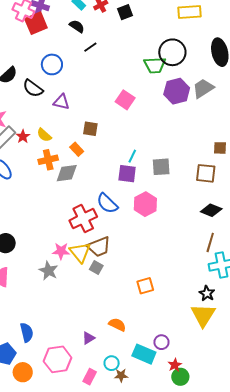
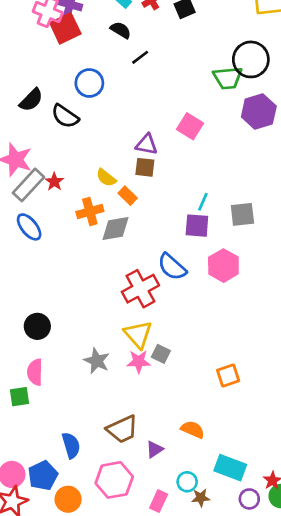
purple triangle: (61, 102) -> (147, 144), moved
yellow semicircle: (44, 135) -> (106, 178), moved
brown trapezoid: (99, 247) -> (122, 429), moved
pink star: (61, 251) -> (139, 362), moved
purple circle: (161, 342) -> (249, 499), moved

